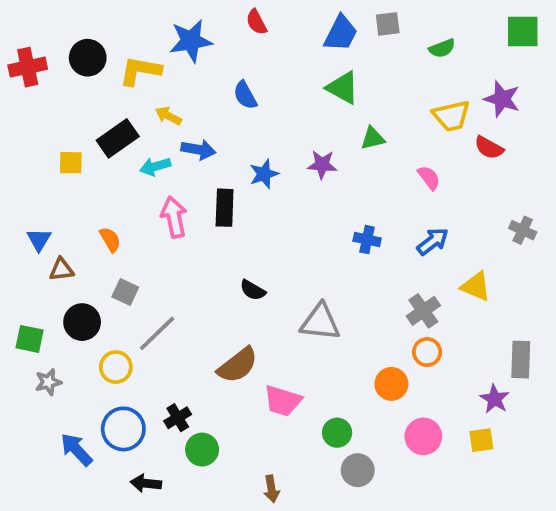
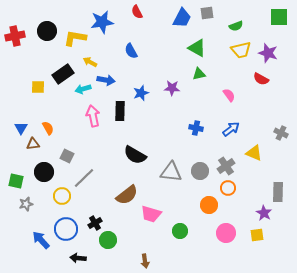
green triangle: (343, 88) -> (197, 48), moved
yellow trapezoid: (451, 116) -> (241, 50), moved
gray cross: (523, 230) -> (281, 133), moved
orange semicircle: (110, 240) -> (48, 128), moved
black semicircle: (253, 290) -> (135, 155), size x1.6
gray circle: (358, 470) -> (200, 171), moved

